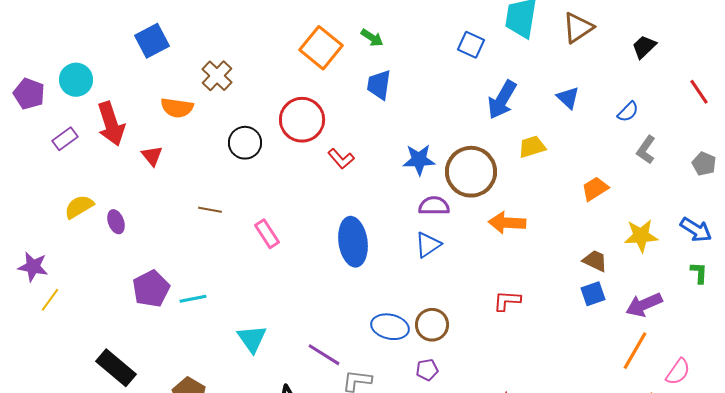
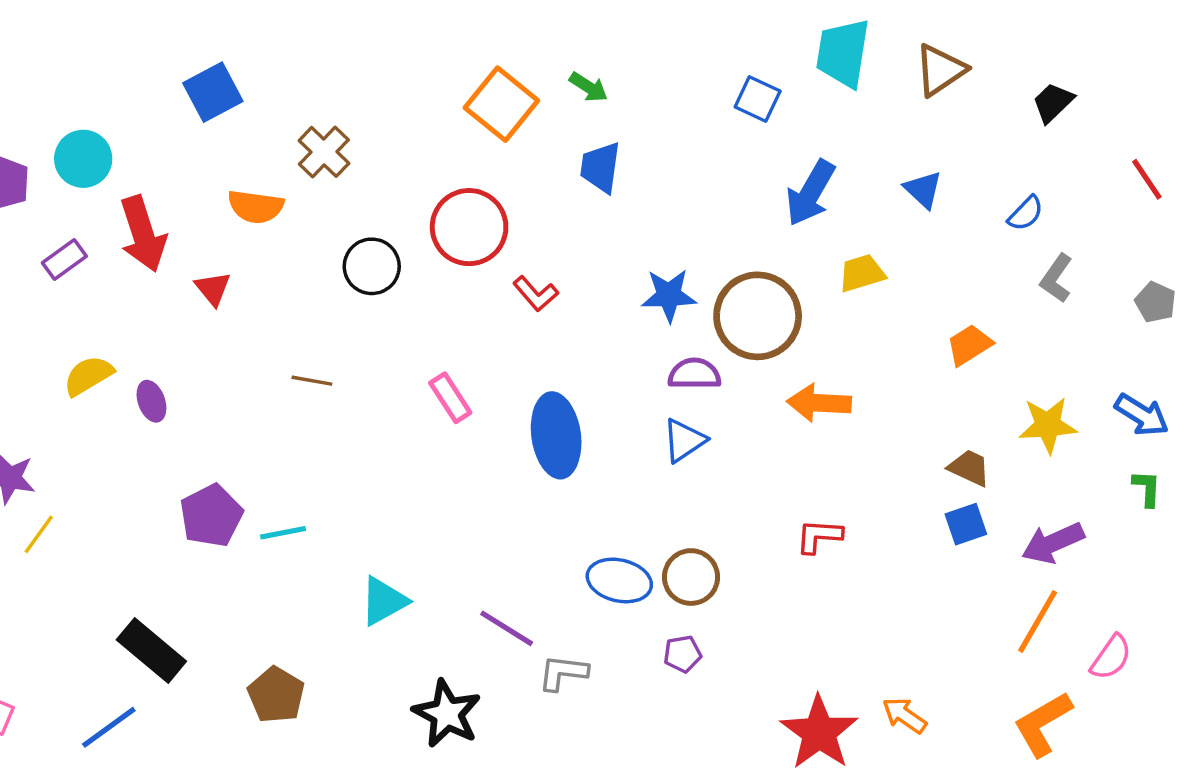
pink rectangle: (267, 234) -> (450, 398), moved
cyan triangle: (252, 339) -> (384, 601), turned 36

